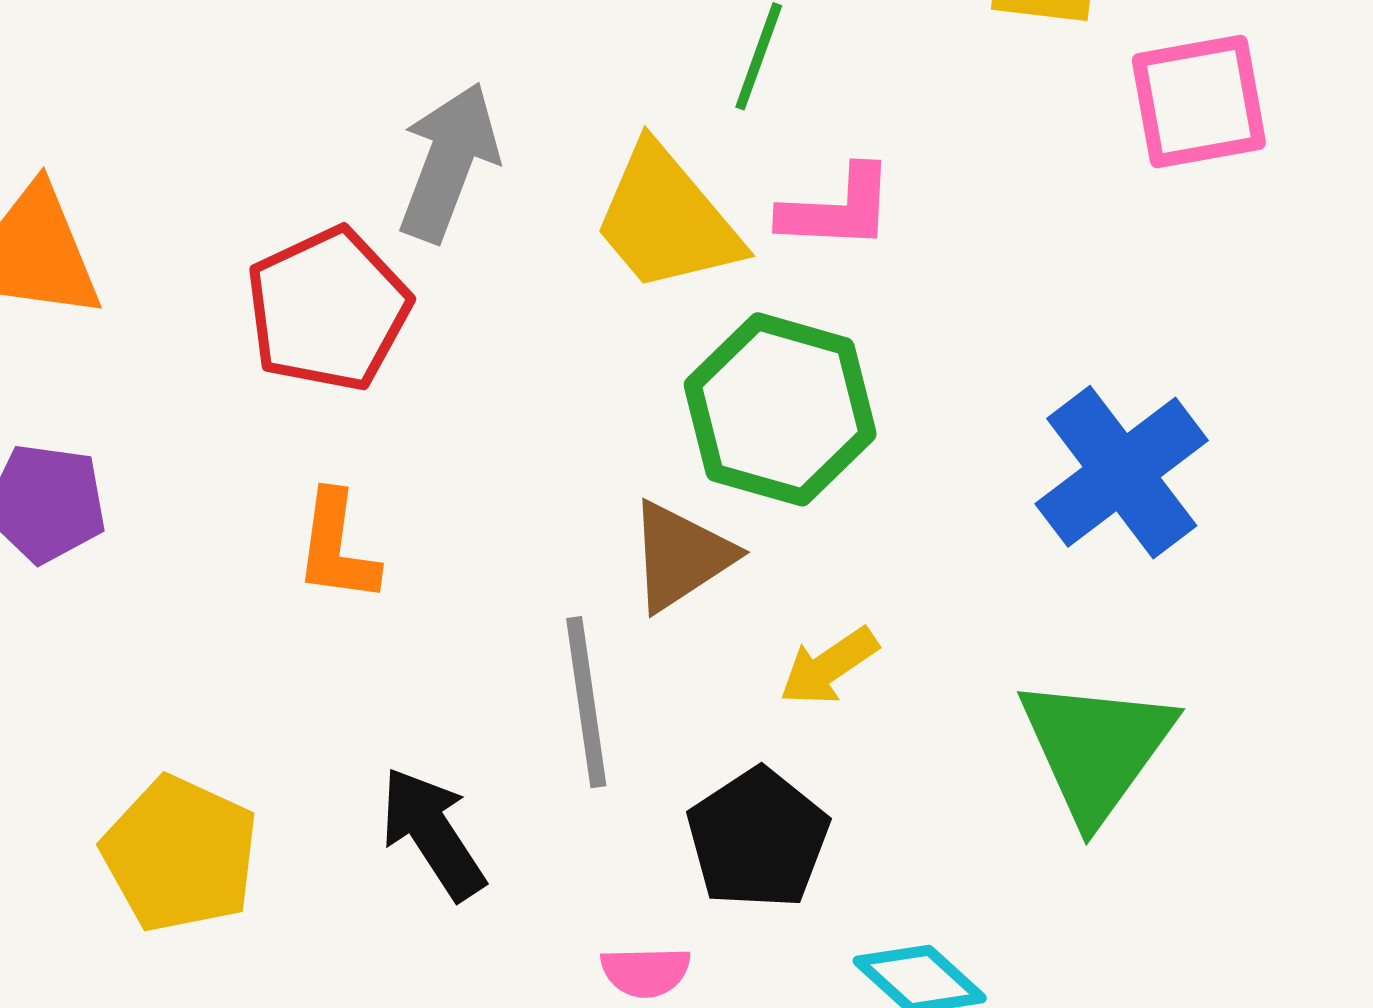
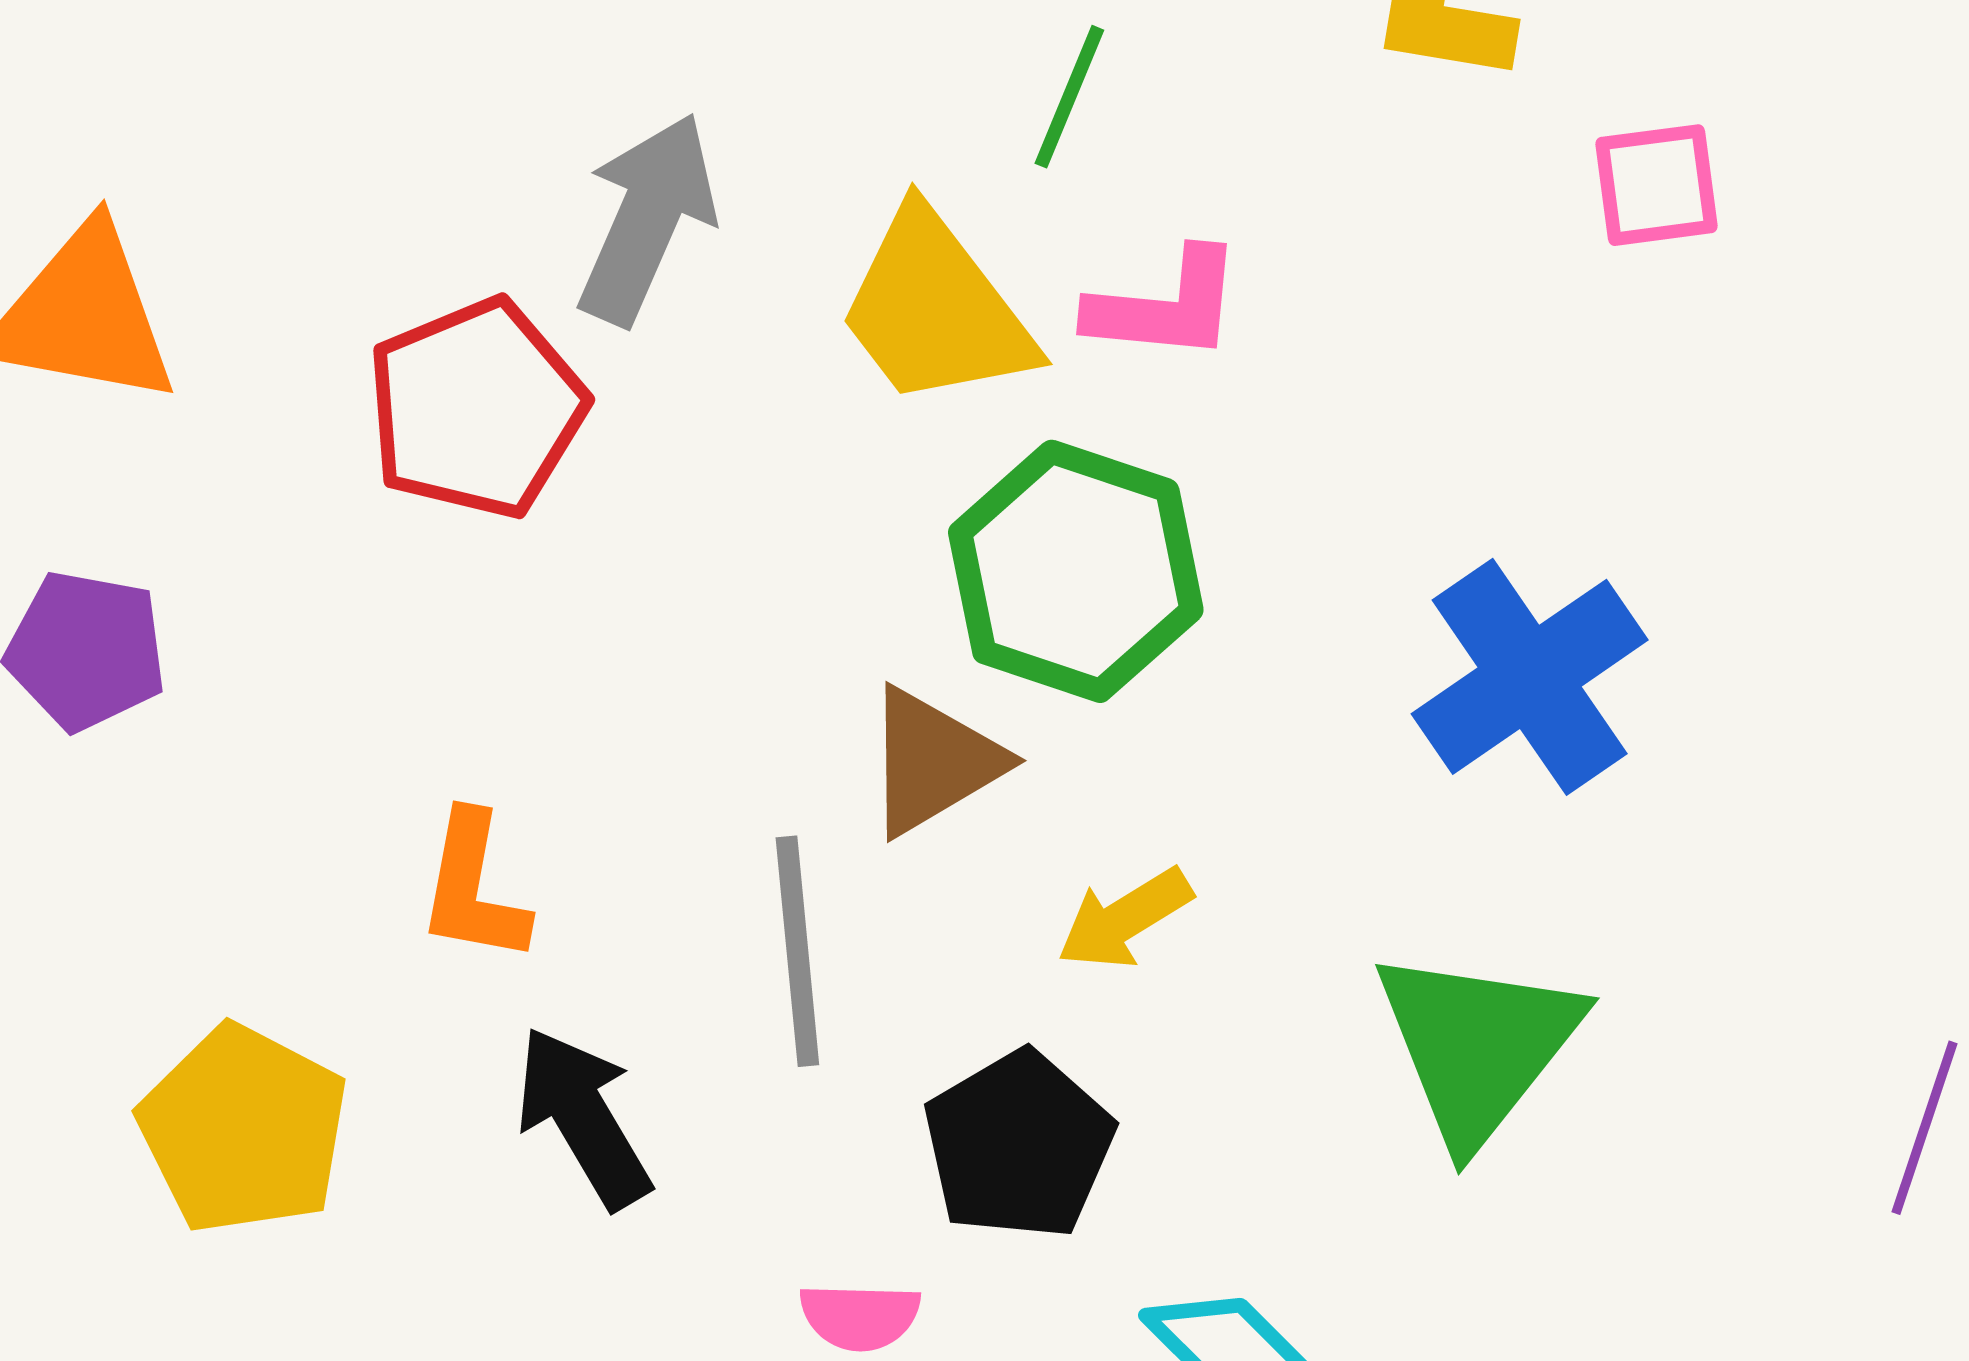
pink square: (1199, 102) -> (1656, 185), size x0.7
orange L-shape: (337, 547) -> (474, 888), moved

